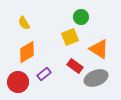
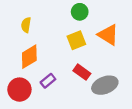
green circle: (81, 17) -> (80, 12), moved
yellow semicircle: (24, 23) -> (26, 25), turned 40
orange triangle: (99, 49) -> (108, 35), moved

